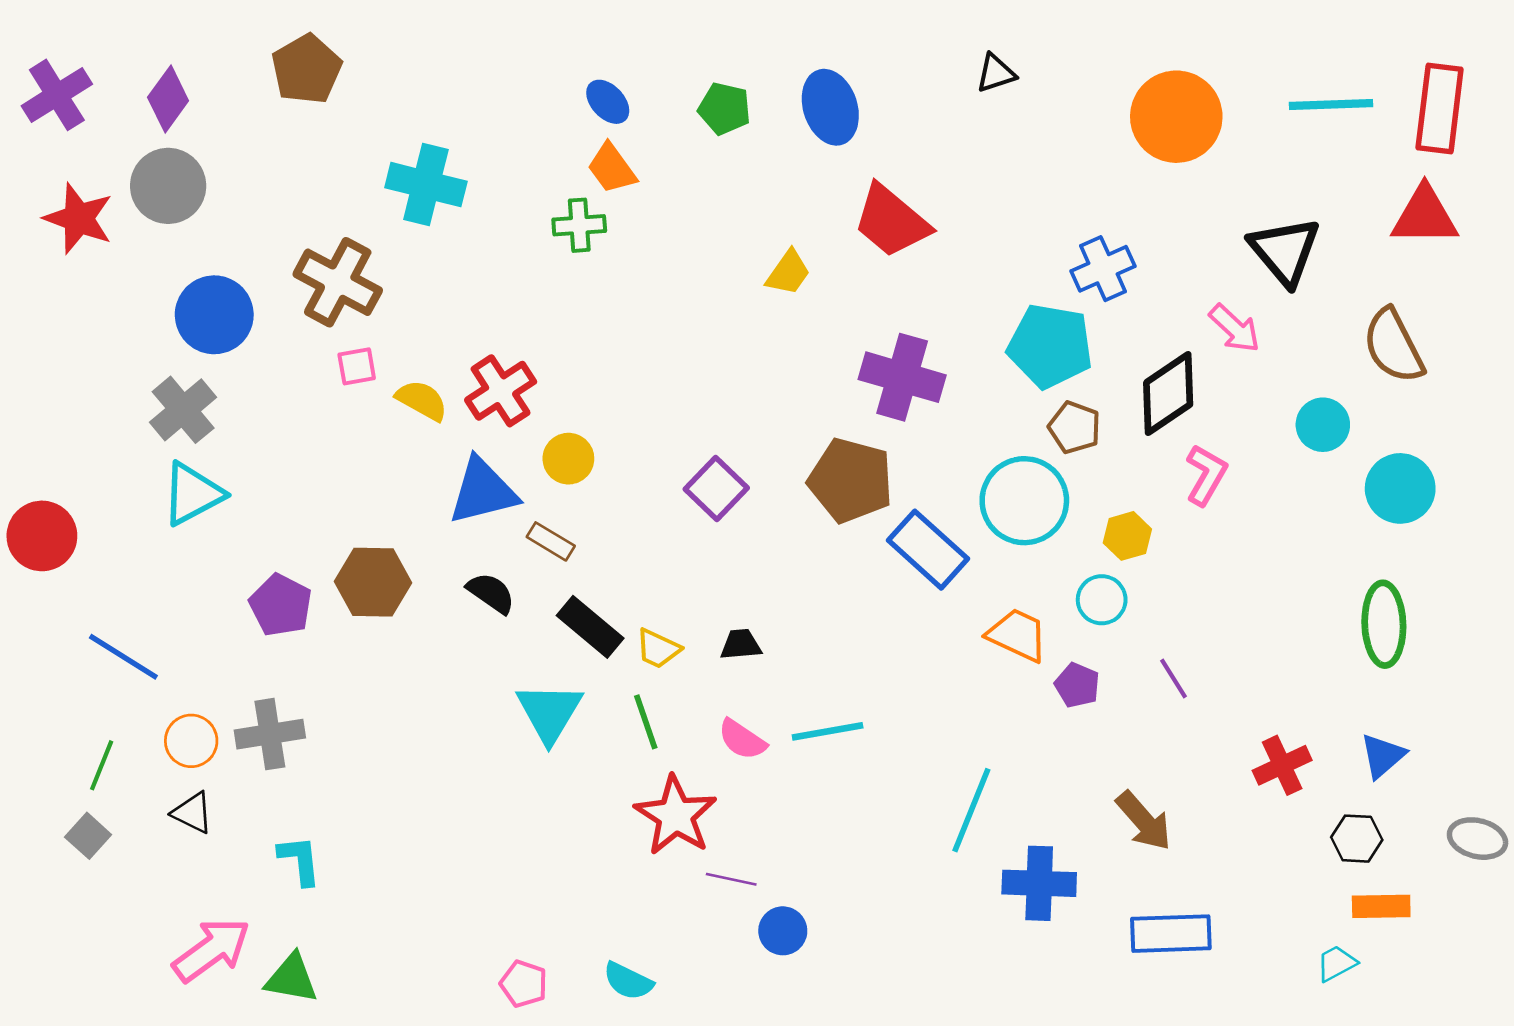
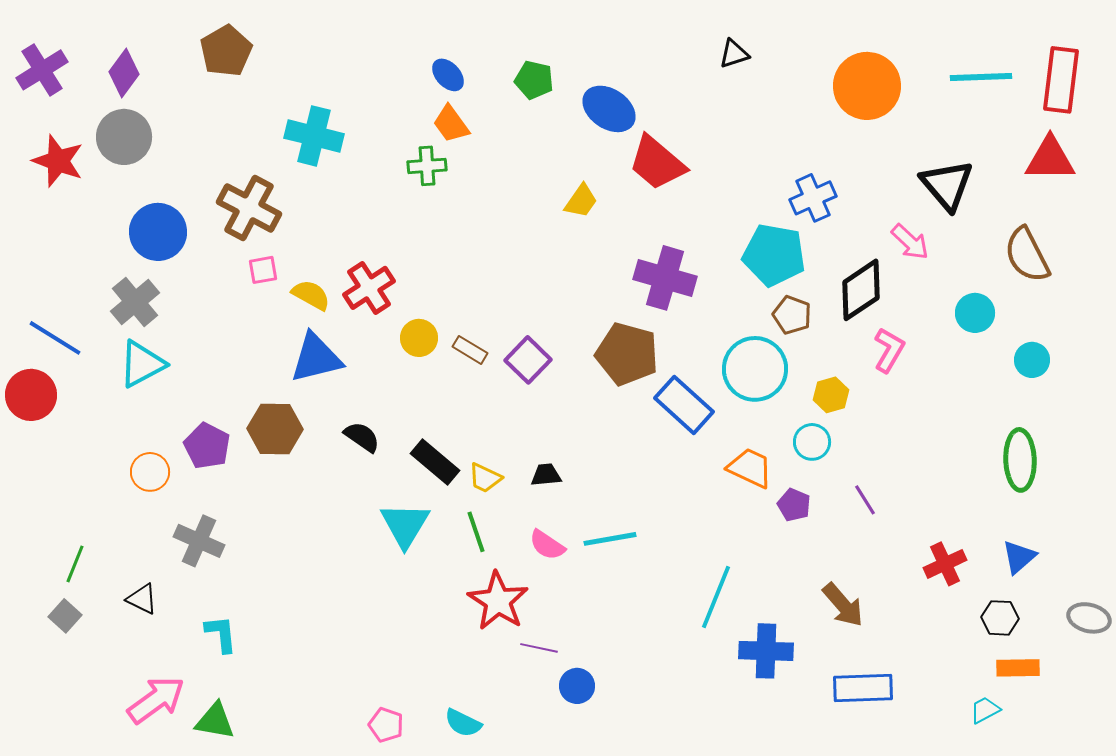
blue ellipse: (830, 107) -> (609, 109), moved, turned -38
cyan circle: (1400, 488) -> (1032, 360), size x0.7
blue triangle: (483, 491) -> (316, 358), moved
brown rectangle: (551, 541) -> (470, 350), moved
blue line: (123, 657) -> (55, 338), moved
gray cross: (270, 734) -> (199, 541), turned 33
orange circle: (191, 741) -> (150, 472), moved

